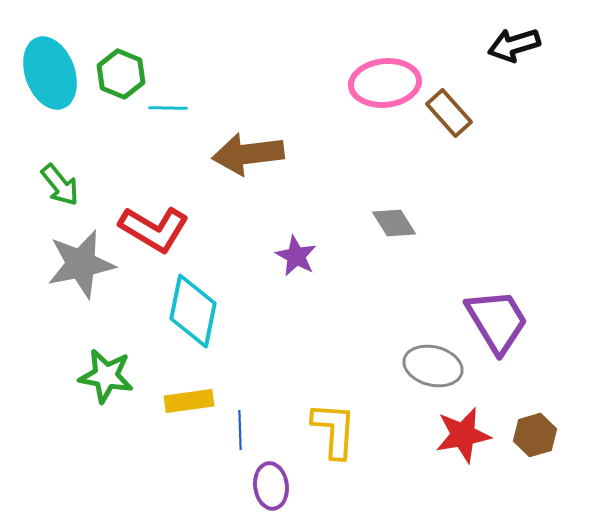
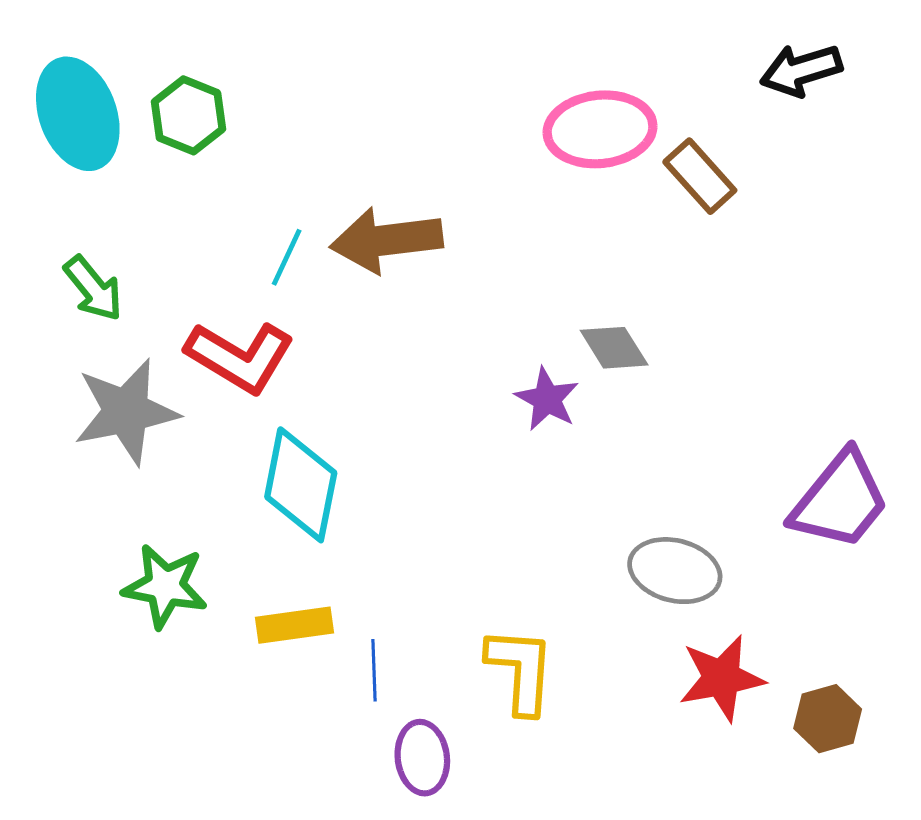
cyan line: (168, 108) -> (287, 257), moved, turned -66
purple star: (296, 256) -> (547, 399), moved
purple trapezoid: (497, 321) -> (840, 500), moved, turned 70
brown hexagon: (535, 435) -> (828, 719), moved

